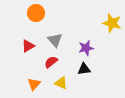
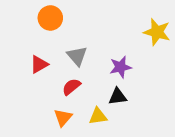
yellow triangle: (61, 83) -> (98, 116), moved, turned -32
orange triangle: (34, 84) -> (63, 118), moved

